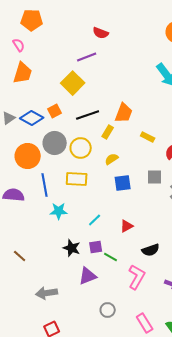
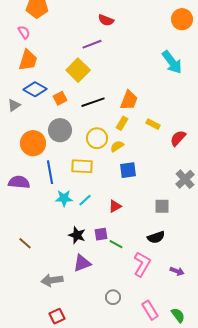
blue diamond: (32, 118) -> (35, 89), moved
yellow rectangle: (108, 132) -> (122, 123), moved
yellow circle: (81, 148) -> (97, 138), moved
gray square: (155, 177) -> (162, 206), moved
cyan line: (95, 220) -> (85, 200), moved
red triangle: (127, 226) -> (115, 206), moved
purple triangle: (88, 276) -> (82, 263), moved

